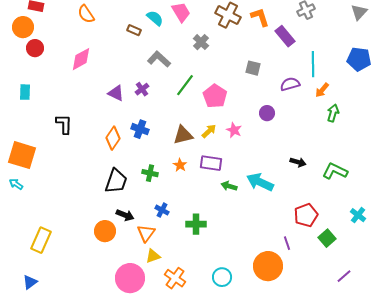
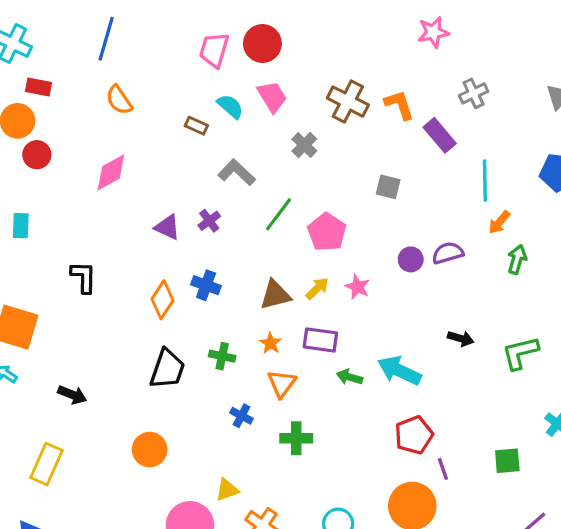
purple semicircle: (290, 84) -> (448, 253), moved
green L-shape: (335, 171) -> (520, 353), turned -40
black arrow: (125, 215) -> (72, 395), moved
red pentagon: (306, 215) -> (414, 435), moved
orange triangle: (146, 233) -> (282, 383), moved
green square: (327, 238) -> (507, 461), turned 36

